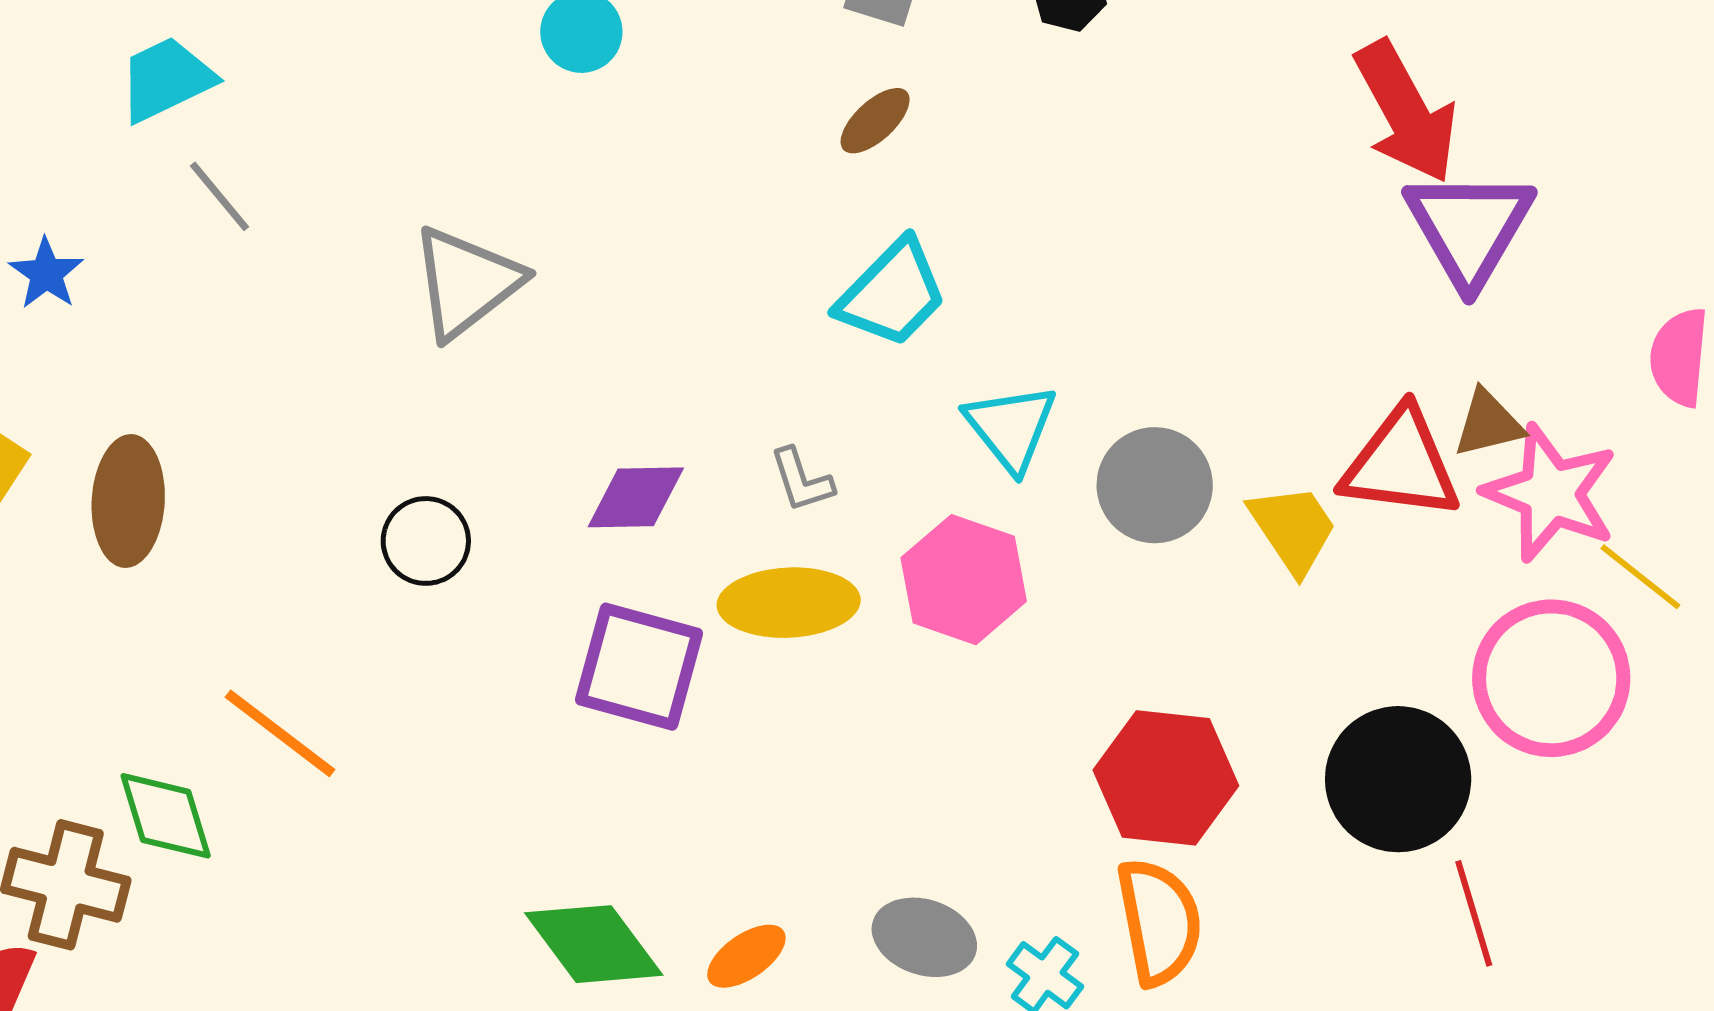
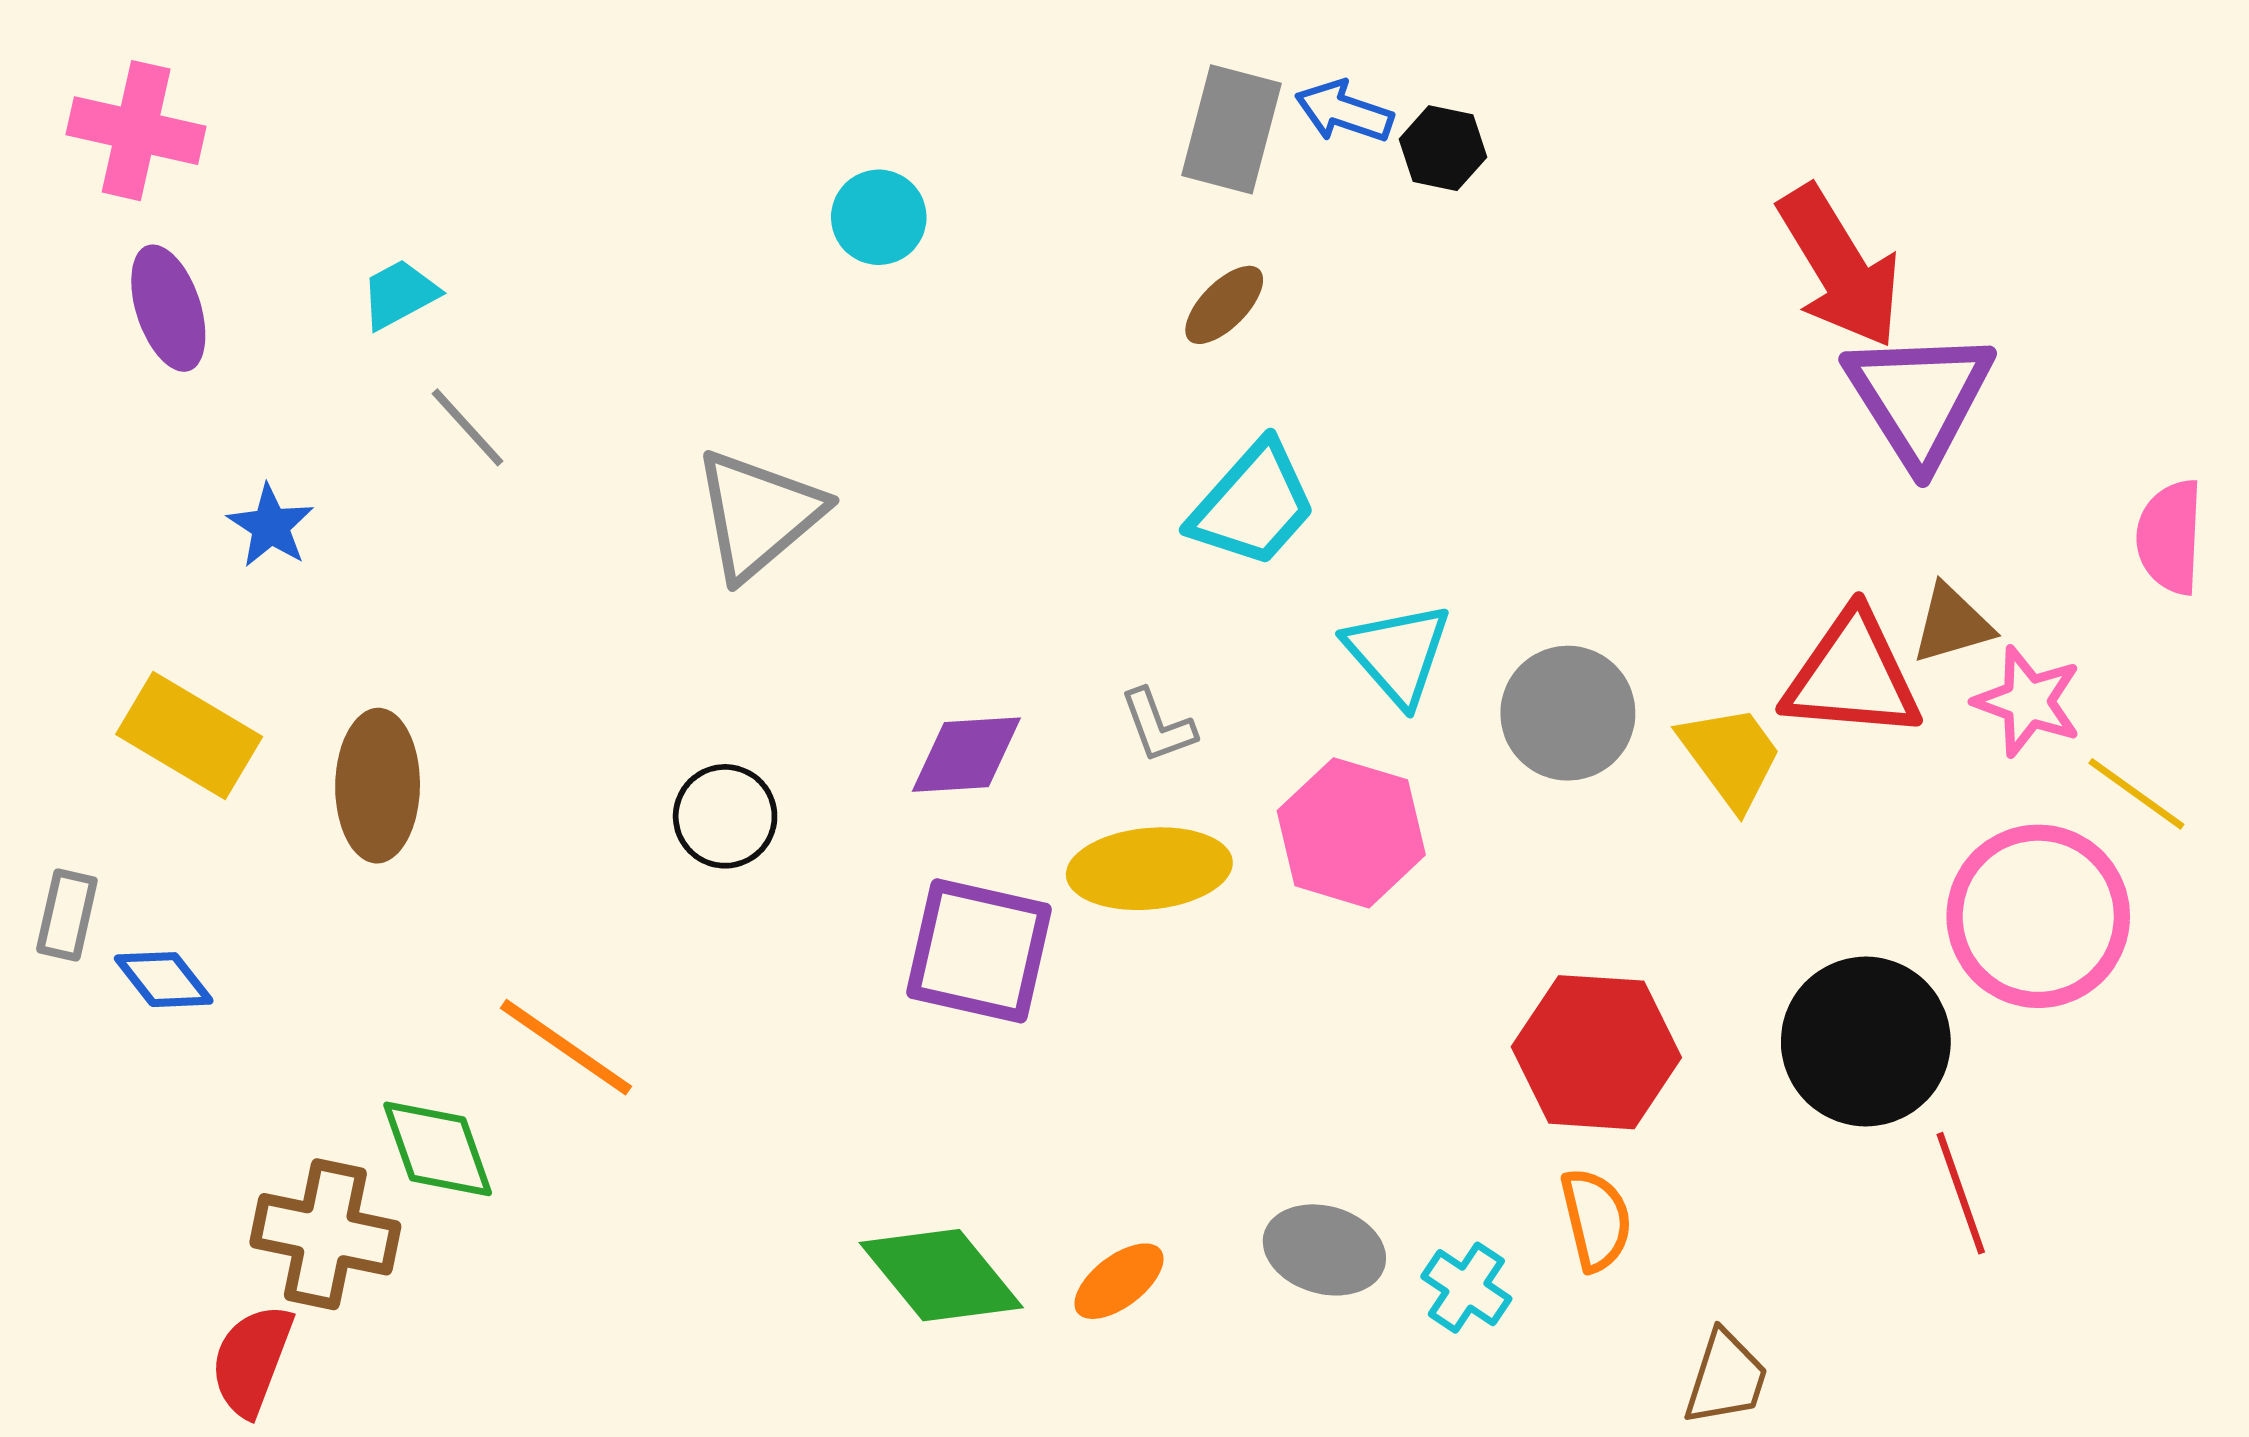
cyan trapezoid: (166, 79) -> (399, 294), size x0.7
pink star: (1551, 493) -> (2028, 701), size x0.7
orange semicircle: (1159, 922) -> (1596, 1219), size x0.7

